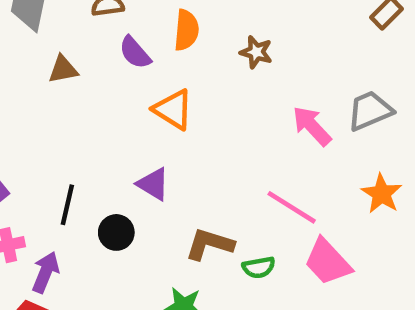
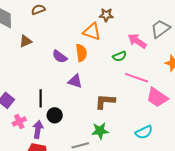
orange semicircle: (186, 30) -> (81, 53), moved
purple semicircle: (135, 53) -> (60, 57), moved
orange triangle: (173, 110) -> (92, 32), moved
black circle: (116, 232) -> (55, 115), moved
green semicircle: (259, 267) -> (119, 56), moved

